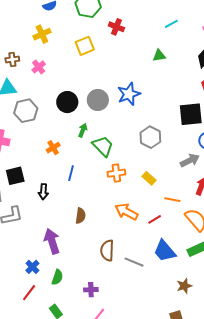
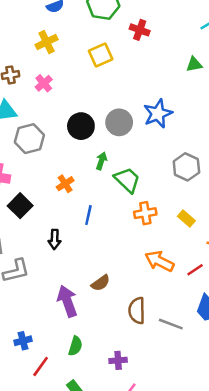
black square: (15, 176) -> (20, 206), moved, turned -30
brown semicircle: (81, 216) -> (101, 283), moved, turned 49
blue cross: (32, 267) -> (23, 341), moved, turned 32

